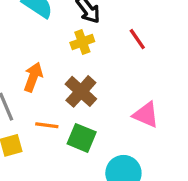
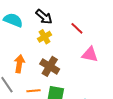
pink triangle: (146, 115) -> (90, 54), moved

